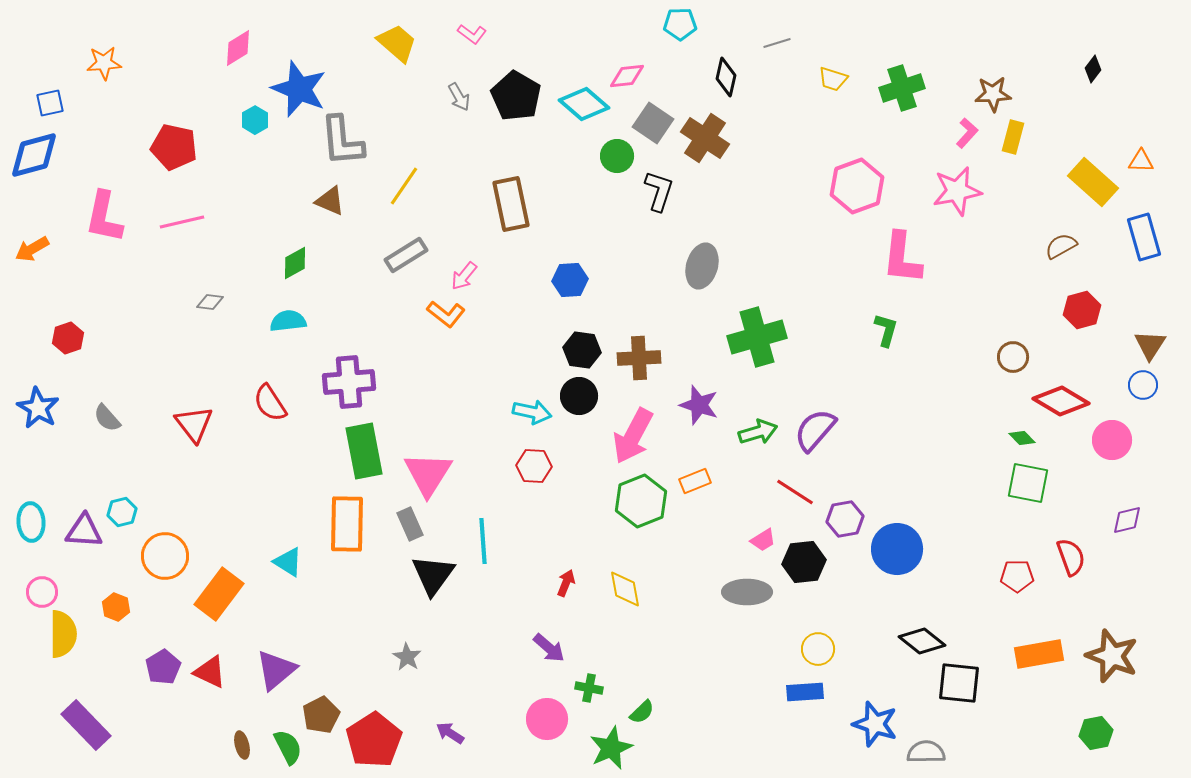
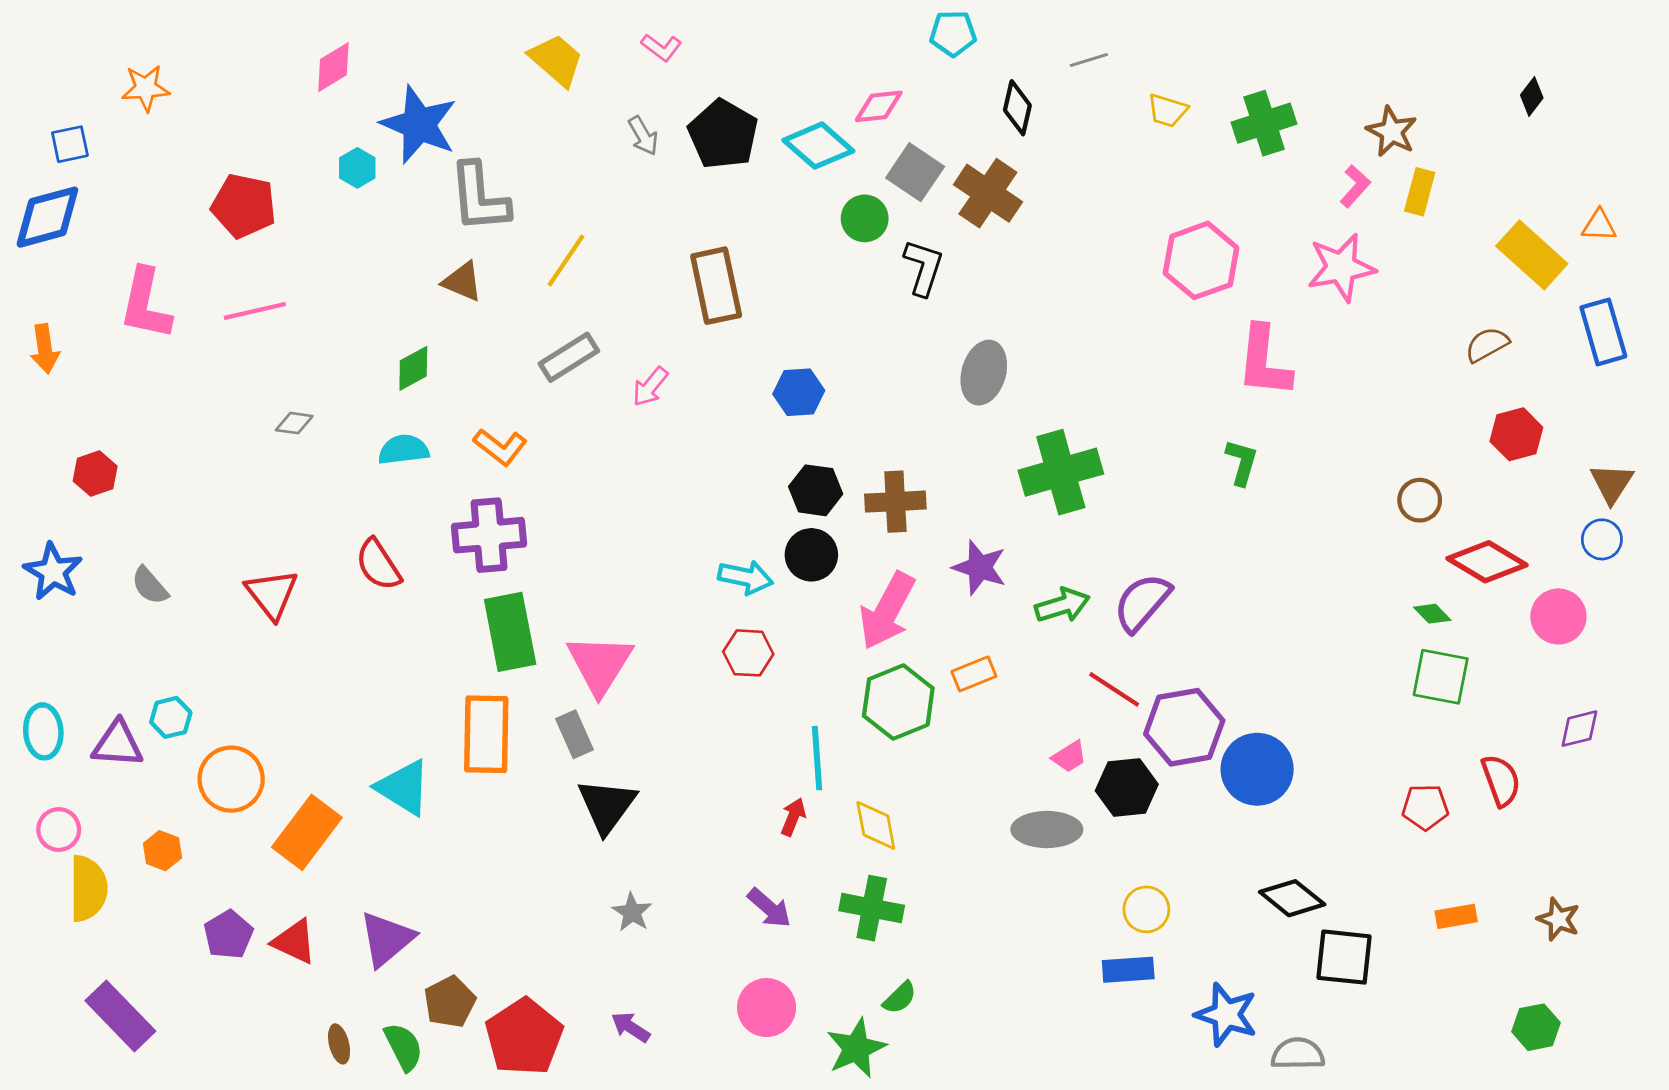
brown star: (993, 94) -> (1392, 132), turned 30
orange arrow: (32, 249) -> (45, 349), turned -68
orange L-shape: (446, 314) -> (500, 447), moved
purple hexagon: (845, 519) -> (1184, 727), size x1.5
cyan line: (483, 541) -> (817, 758), moved
cyan triangle: (288, 562) -> (404, 787), size x1.4
orange rectangle: (1039, 654) -> (1456, 916), size x0.6
brown star: (1112, 656) -> (1558, 919), size x0.6
gray star: (407, 657) -> (632, 912), moved
green cross: (589, 688) -> (872, 908), moved, size x1.6

